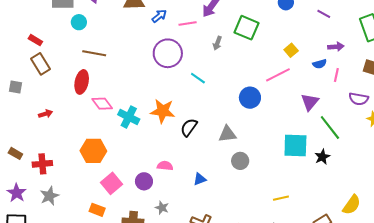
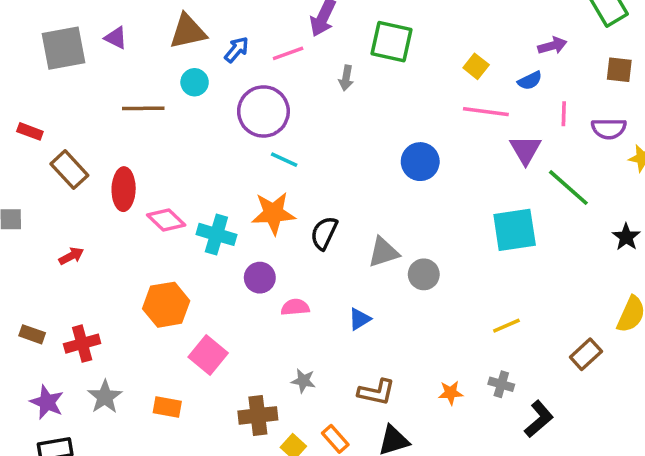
cyan circle: (79, 22) -> (195, 82), moved
brown line: (94, 53) -> (143, 108), moved
brown rectangle: (41, 64) -> (69, 170), moved
pink line: (278, 75) -> (486, 112), moved, turned 45
pink line: (336, 75) -> (564, 114), moved
cyan line: (198, 78) -> (284, 160), moved
gray triangle: (227, 134) -> (384, 252), moved
black star: (322, 157) -> (626, 237), moved
purple circle: (144, 181) -> (260, 278), moved
orange rectangle: (97, 210) -> (167, 407), moved

